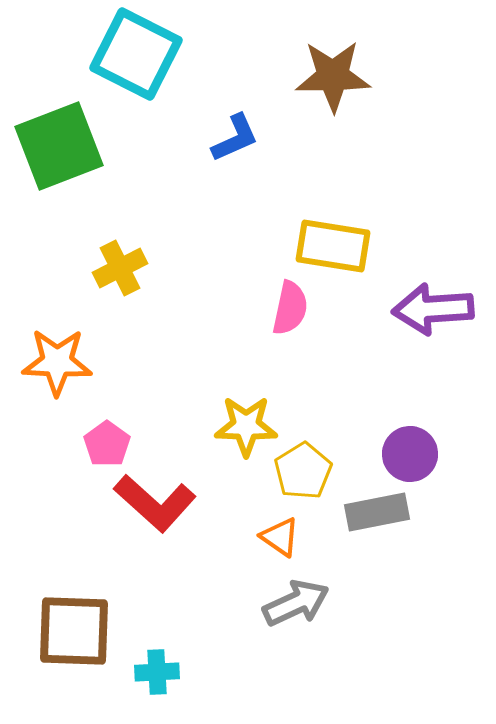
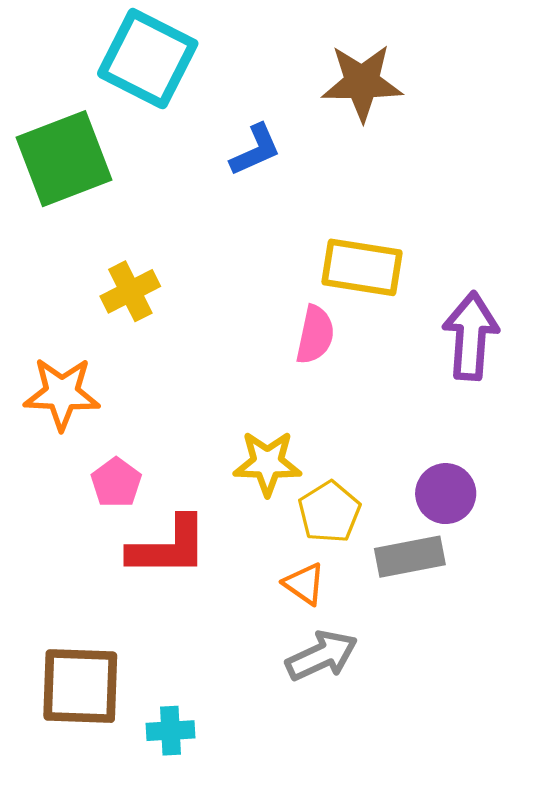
purple arrow: (433, 309) -> (471, 336), turned 98
red L-shape: (155, 503) -> (168, 547), turned -42

